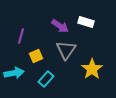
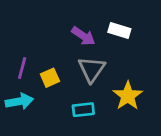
purple line: (21, 36) -> (22, 68), moved
cyan rectangle: (46, 79) -> (83, 110), moved, turned 42

